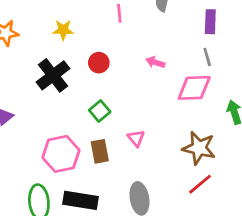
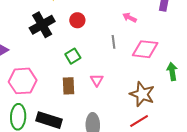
gray line: (207, 57) -> (113, 42), moved
pink arrow: (155, 62) -> (130, 18), moved
pink hexagon: (61, 154) -> (23, 81), moved

